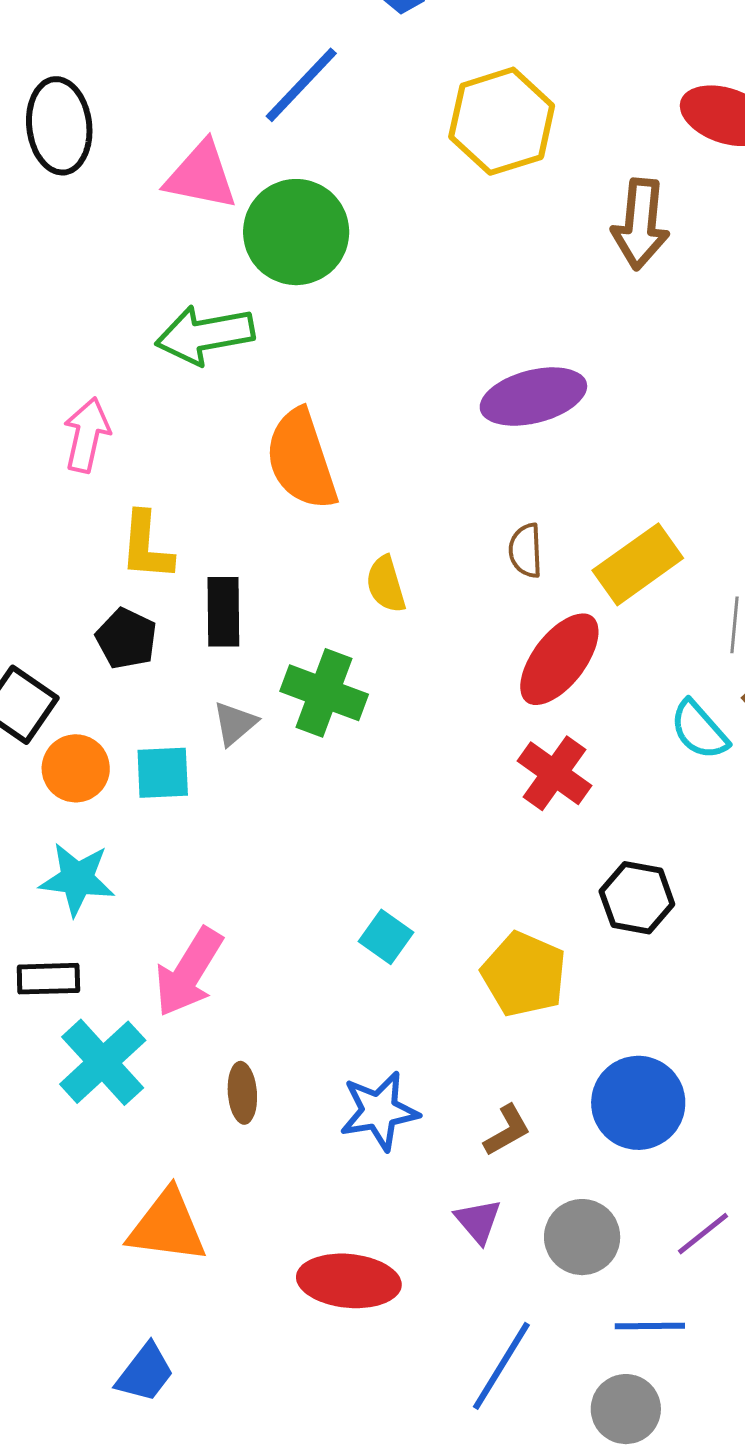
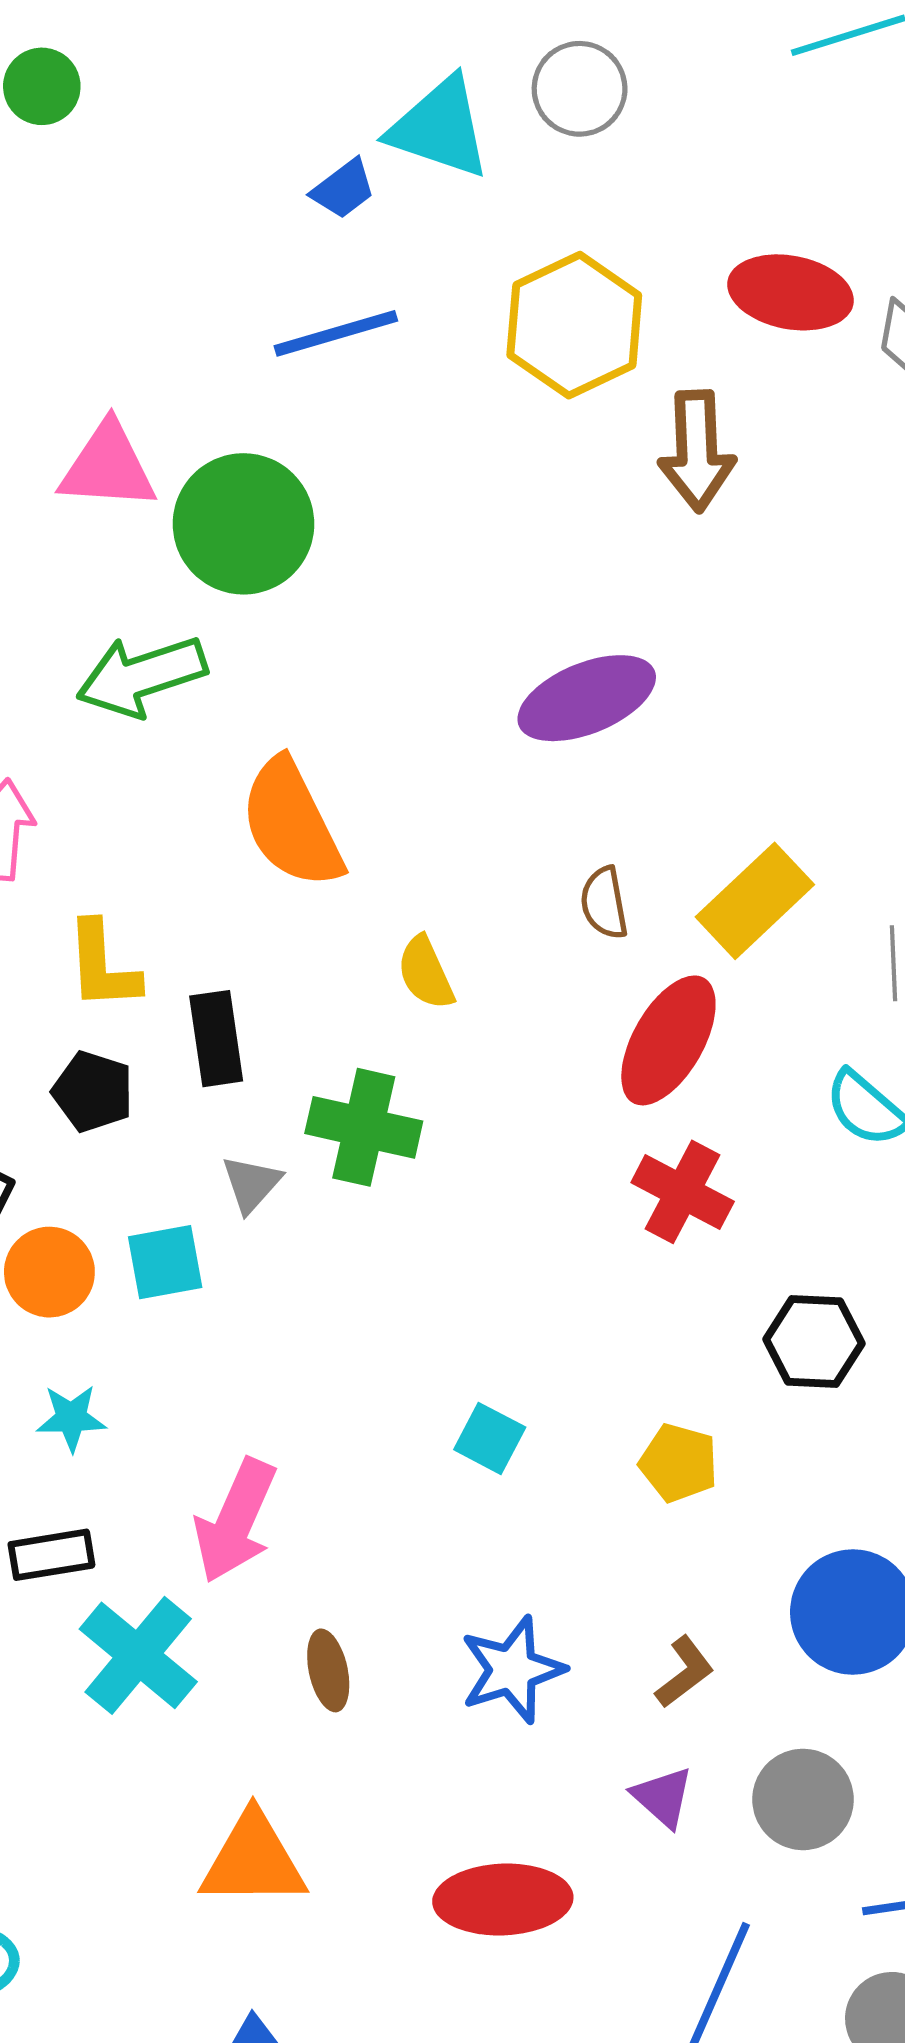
blue line: (301, 85) -> (336, 333), moved, turned 38
yellow hexagon: (502, 121) -> (574, 325), moved
cyan star: (77, 879) -> (71, 1418), size x0.7
yellow pentagon: (524, 974) -> (679, 1463), size x0.7

